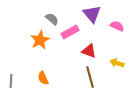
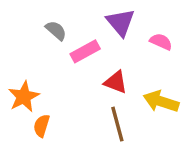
orange star: (40, 40) -> (24, 97), moved
yellow arrow: (117, 63) -> (161, 101), size x1.5
orange semicircle: (43, 78) -> (41, 126), turned 40

